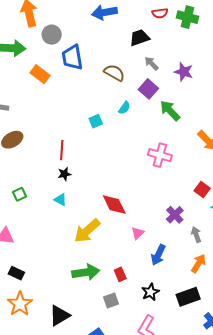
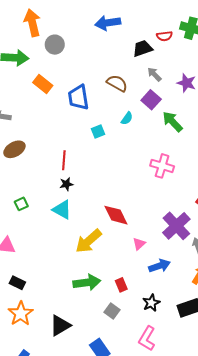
red semicircle: (160, 13) -> (164, 36), moved
blue trapezoid: (72, 57) -> (78, 97), moved
cyan triangle: (60, 200) -> (62, 210), size x1.5
purple cross: (175, 215) -> (176, 226), size x1.6
blue arrow: (158, 255) -> (159, 266), turned -135
gray square: (111, 301) -> (112, 311), turned -35

